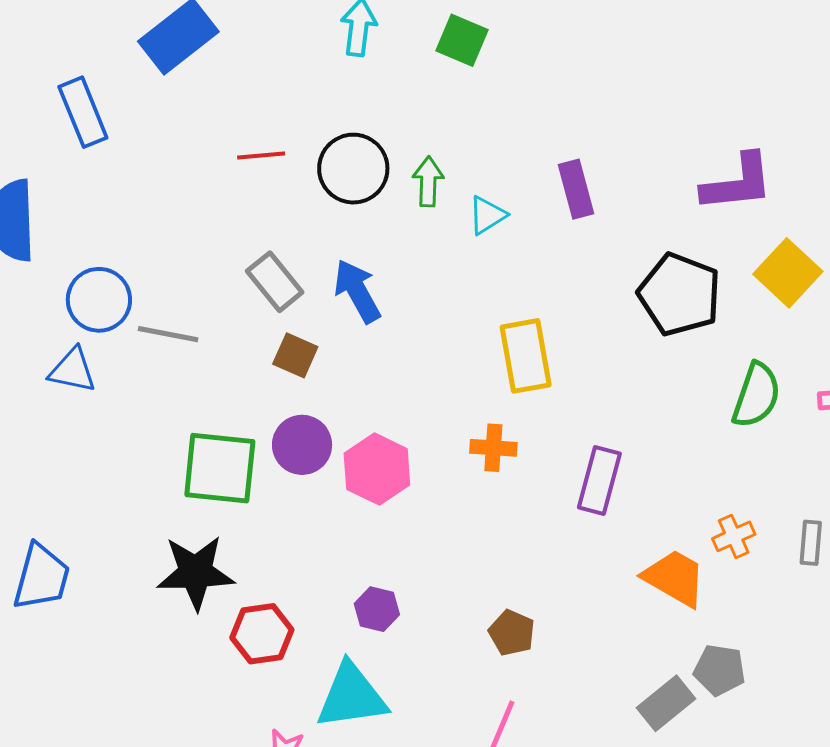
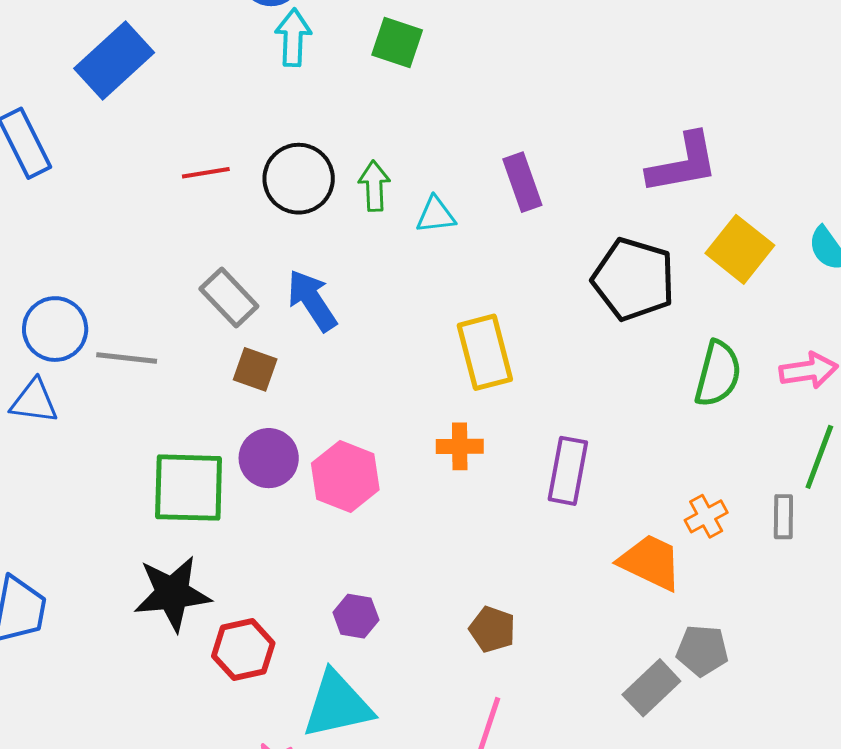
cyan triangle: (487, 215) -> (436, 215), turned 30

